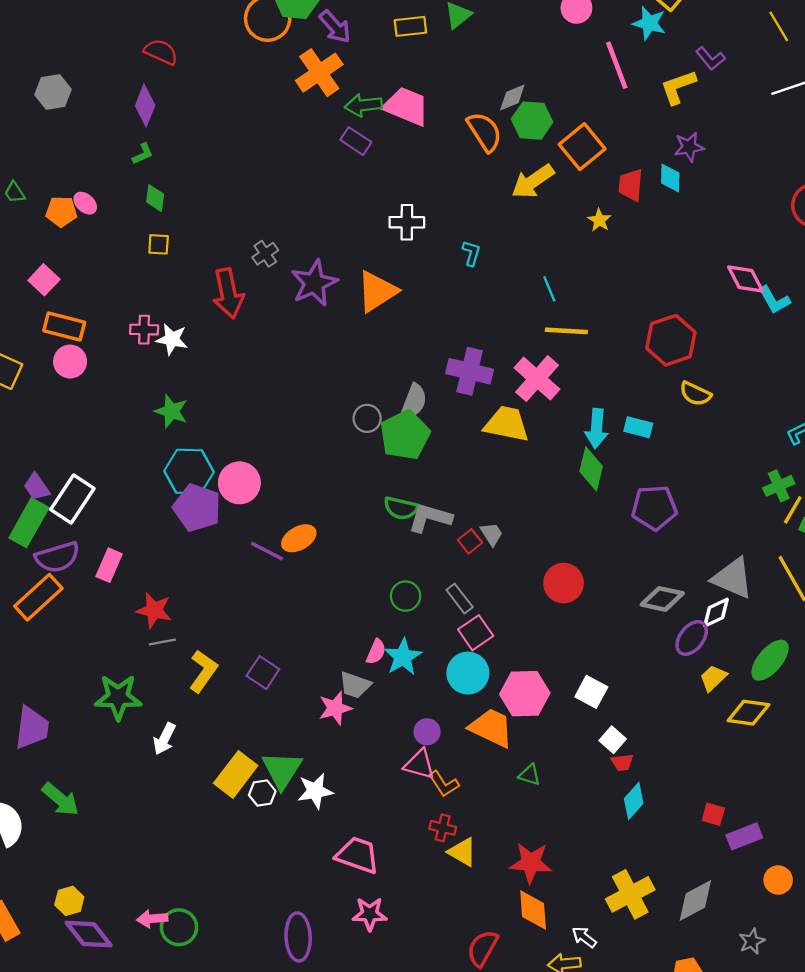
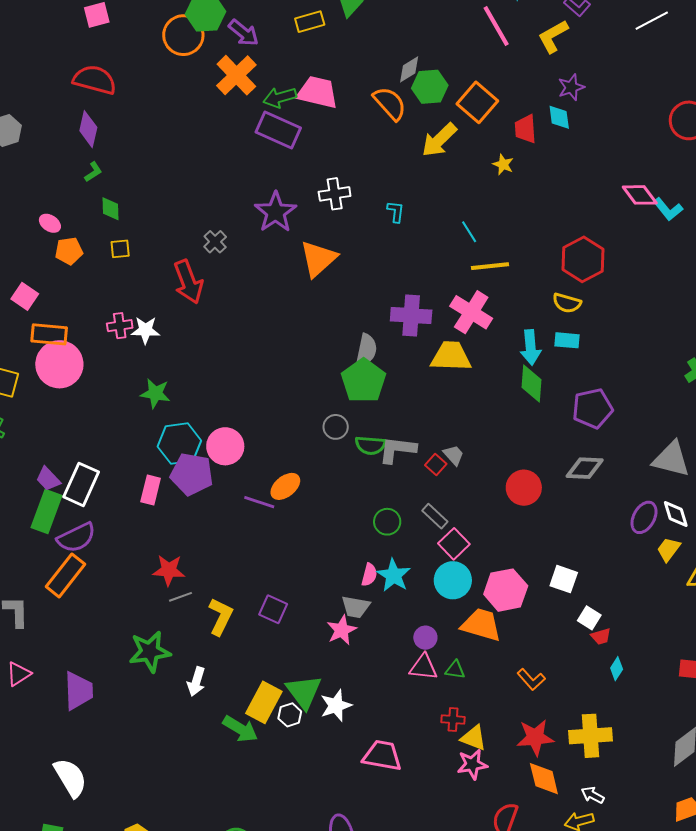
red semicircle: (161, 52) -> (95, 80), size x1.4
purple rectangle: (356, 141) -> (278, 130), size x1.6
orange pentagon: (61, 212) -> (69, 251), moved
purple star: (314, 283) -> (276, 212), moved
pink circle: (70, 362) -> (59, 364), size x1.6
yellow semicircle: (695, 394) -> (567, 303), moved
gray circle: (367, 418) -> (336, 427), moved
pink rectangle: (109, 565) -> (151, 490), moved
gray diamond: (662, 599) -> (585, 468), moved
white diamond: (716, 613) -> (676, 514), moved, turned -72
green triangle: (530, 775) -> (455, 670), moved
orange L-shape: (444, 784) -> (531, 679), moved
green arrow: (60, 799) -> (240, 729), moved
cyan diamond: (634, 801) -> (617, 669), size x0.7
yellow cross: (630, 894) -> (591, 736), moved, turned 33
pink star: (370, 914) -> (472, 764), moved

